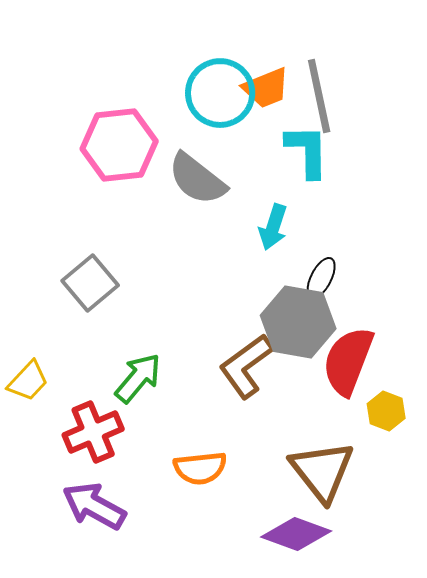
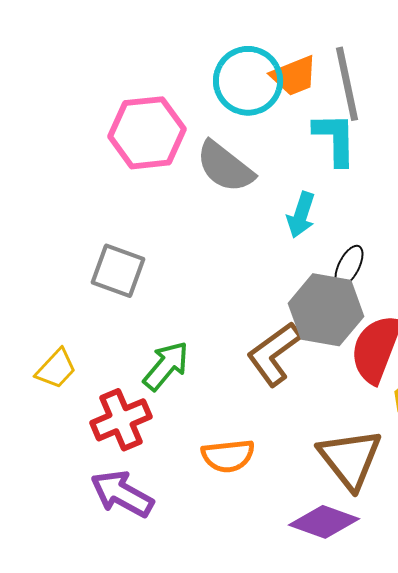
gray square: (90, 283) -> (118, 271), turned -30

